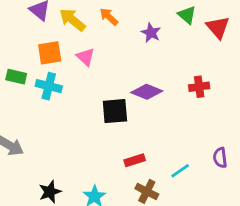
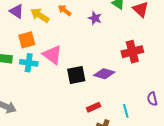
pink triangle: (86, 57) -> (52, 55), moved, size x1.5
red cross: (199, 87) -> (132, 52), size x1.5
purple diamond: (147, 92) -> (104, 74), moved
cyan line: (180, 171) -> (126, 111), turned -64

